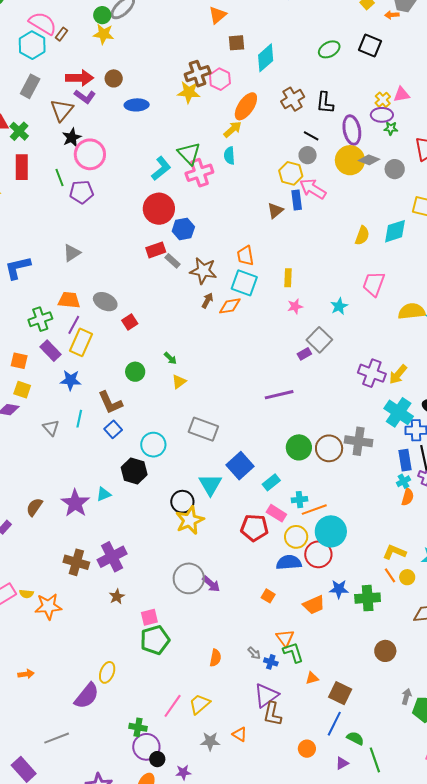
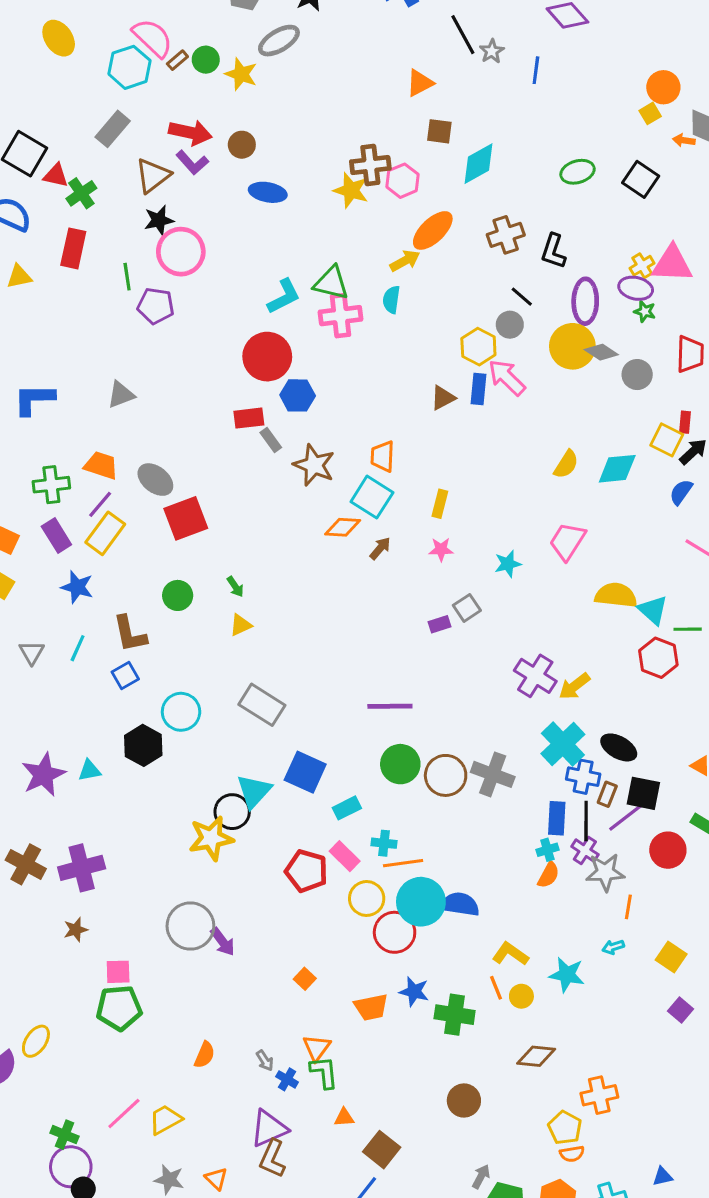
green circle: (102, 15) -> (206, 60), moved
pink triangle: (402, 94) -> (672, 264), size x1.6
green triangle: (189, 153) -> (331, 283), turned -45
brown arrow: (207, 300) -> (380, 548), moved
red square: (130, 322) -> (186, 518), size x1.8
gray square: (319, 340) -> (467, 608), size x0.7
purple line: (279, 395) -> (390, 706), moved
blue square: (240, 466) -> (305, 772), turned -36
black circle: (182, 502) -> (232, 812), moved
blue semicircle: (289, 562) -> (460, 904), moved

